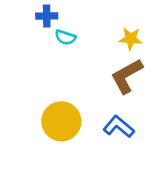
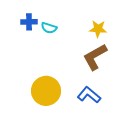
blue cross: (47, 16) -> (29, 22), moved

